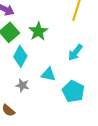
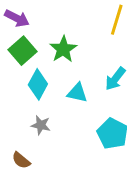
cyan triangle: (48, 74) -> (77, 93), moved

